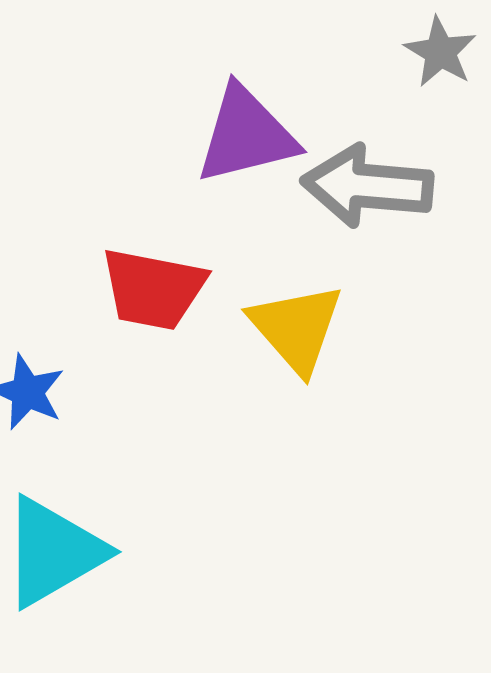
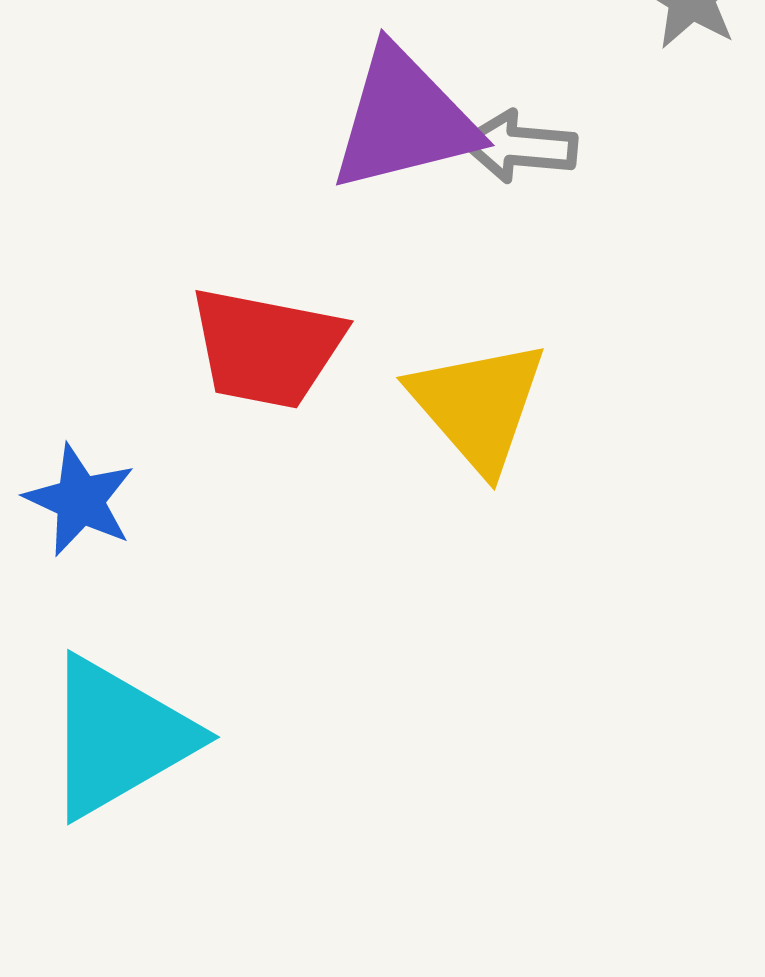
gray arrow: (367, 186) -> (520, 147), moved, size x0.6

